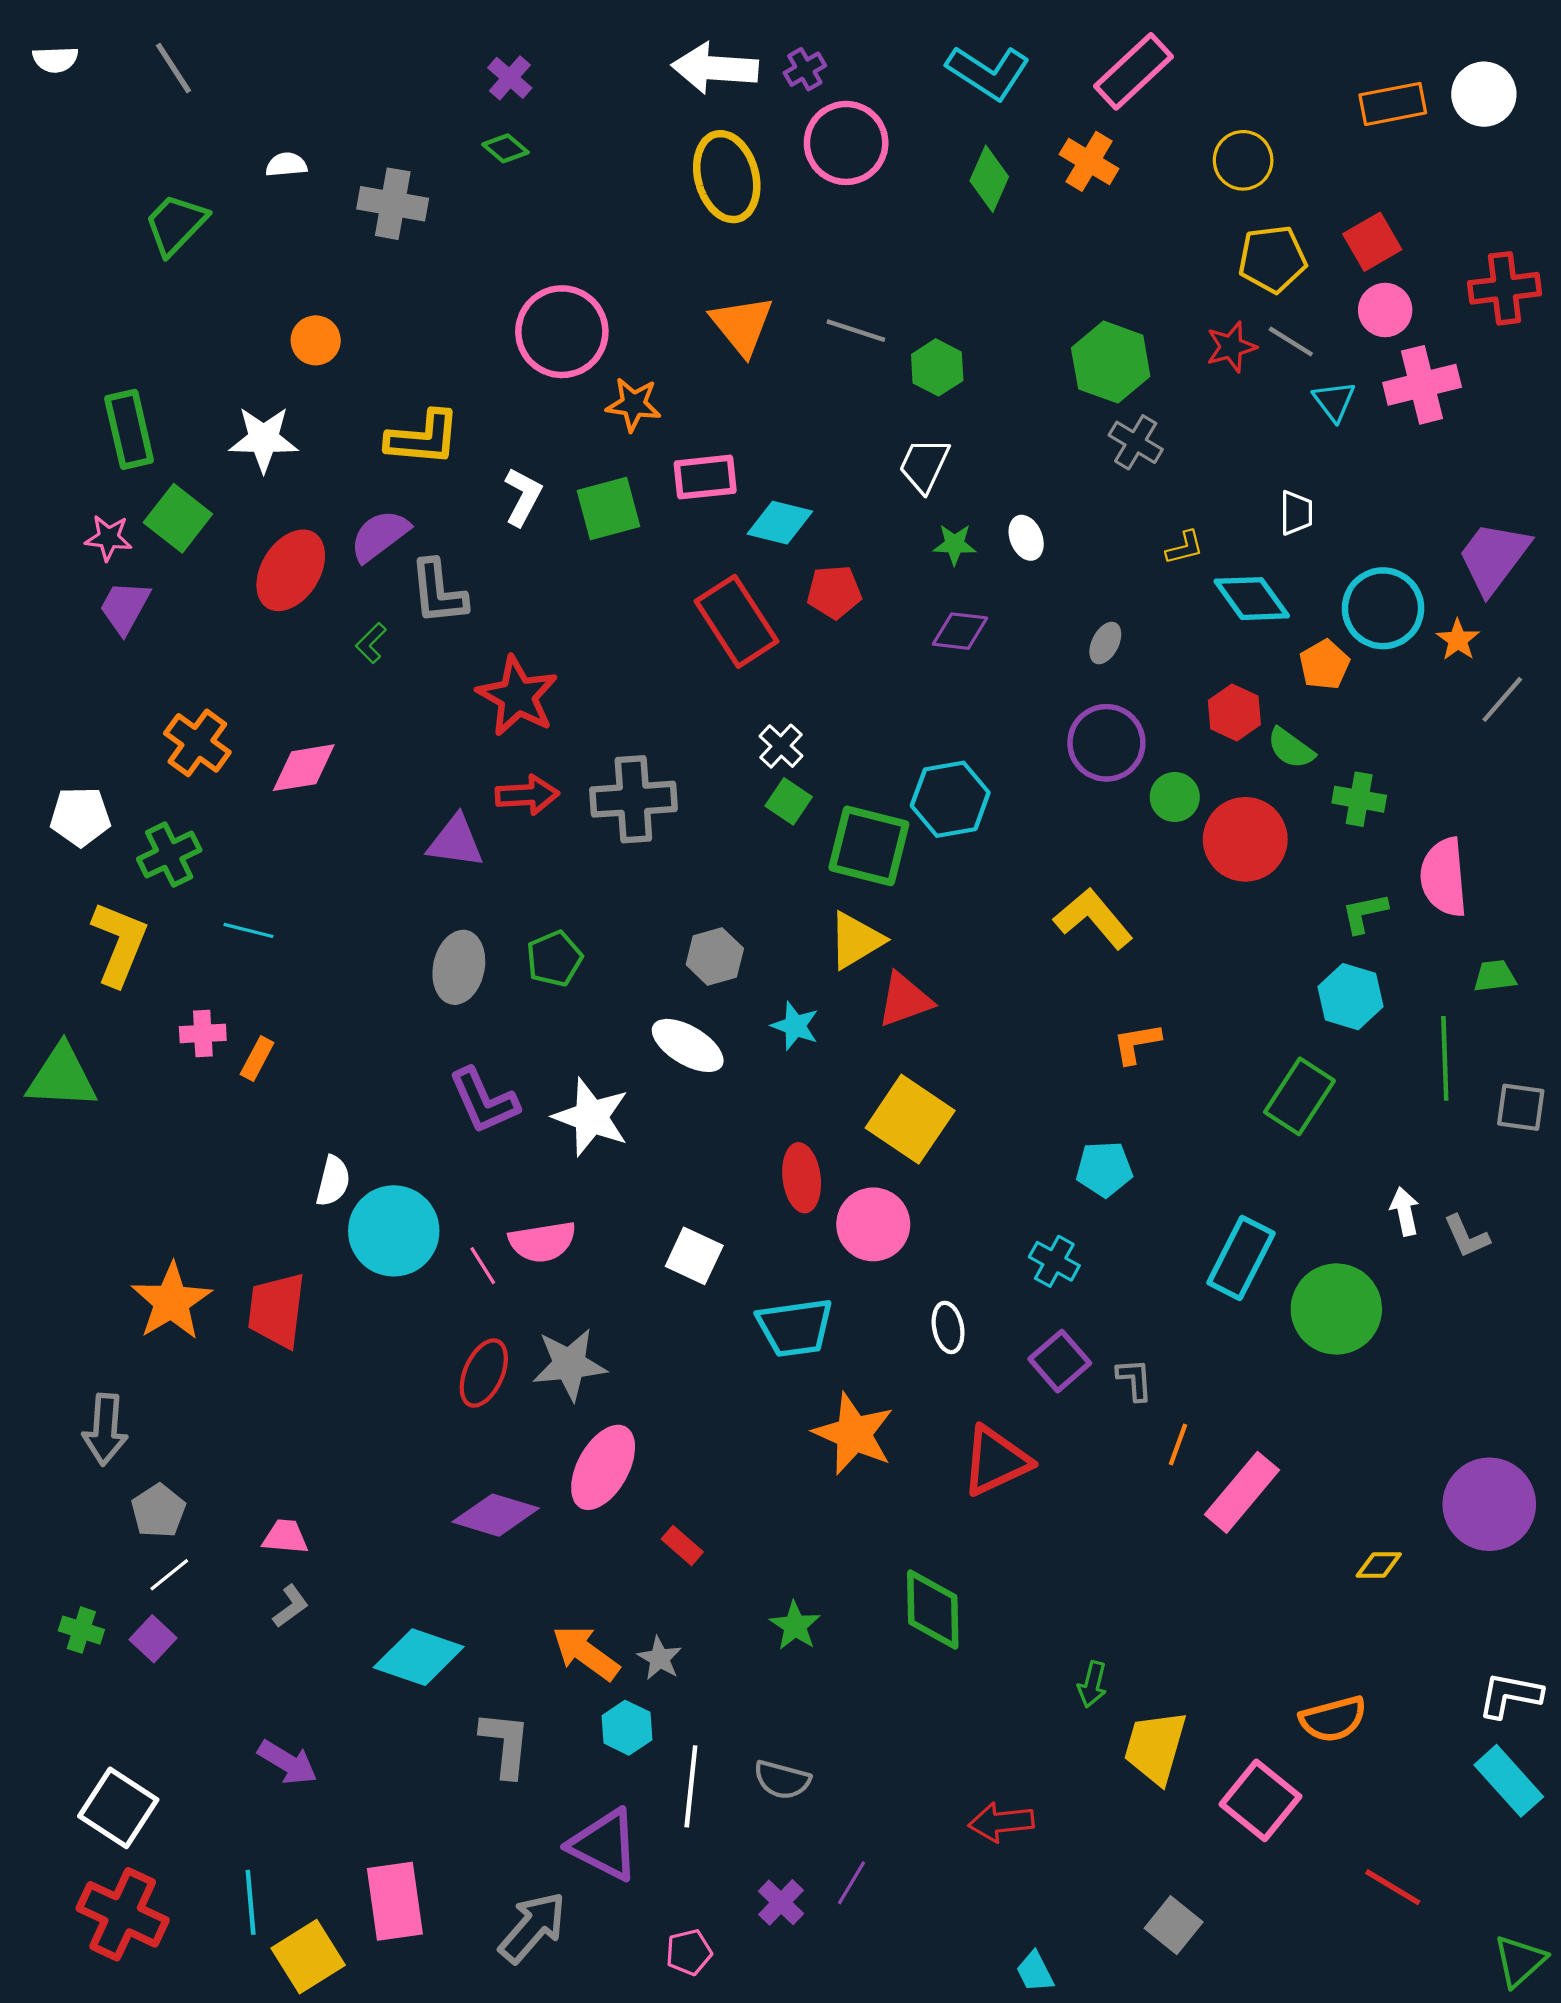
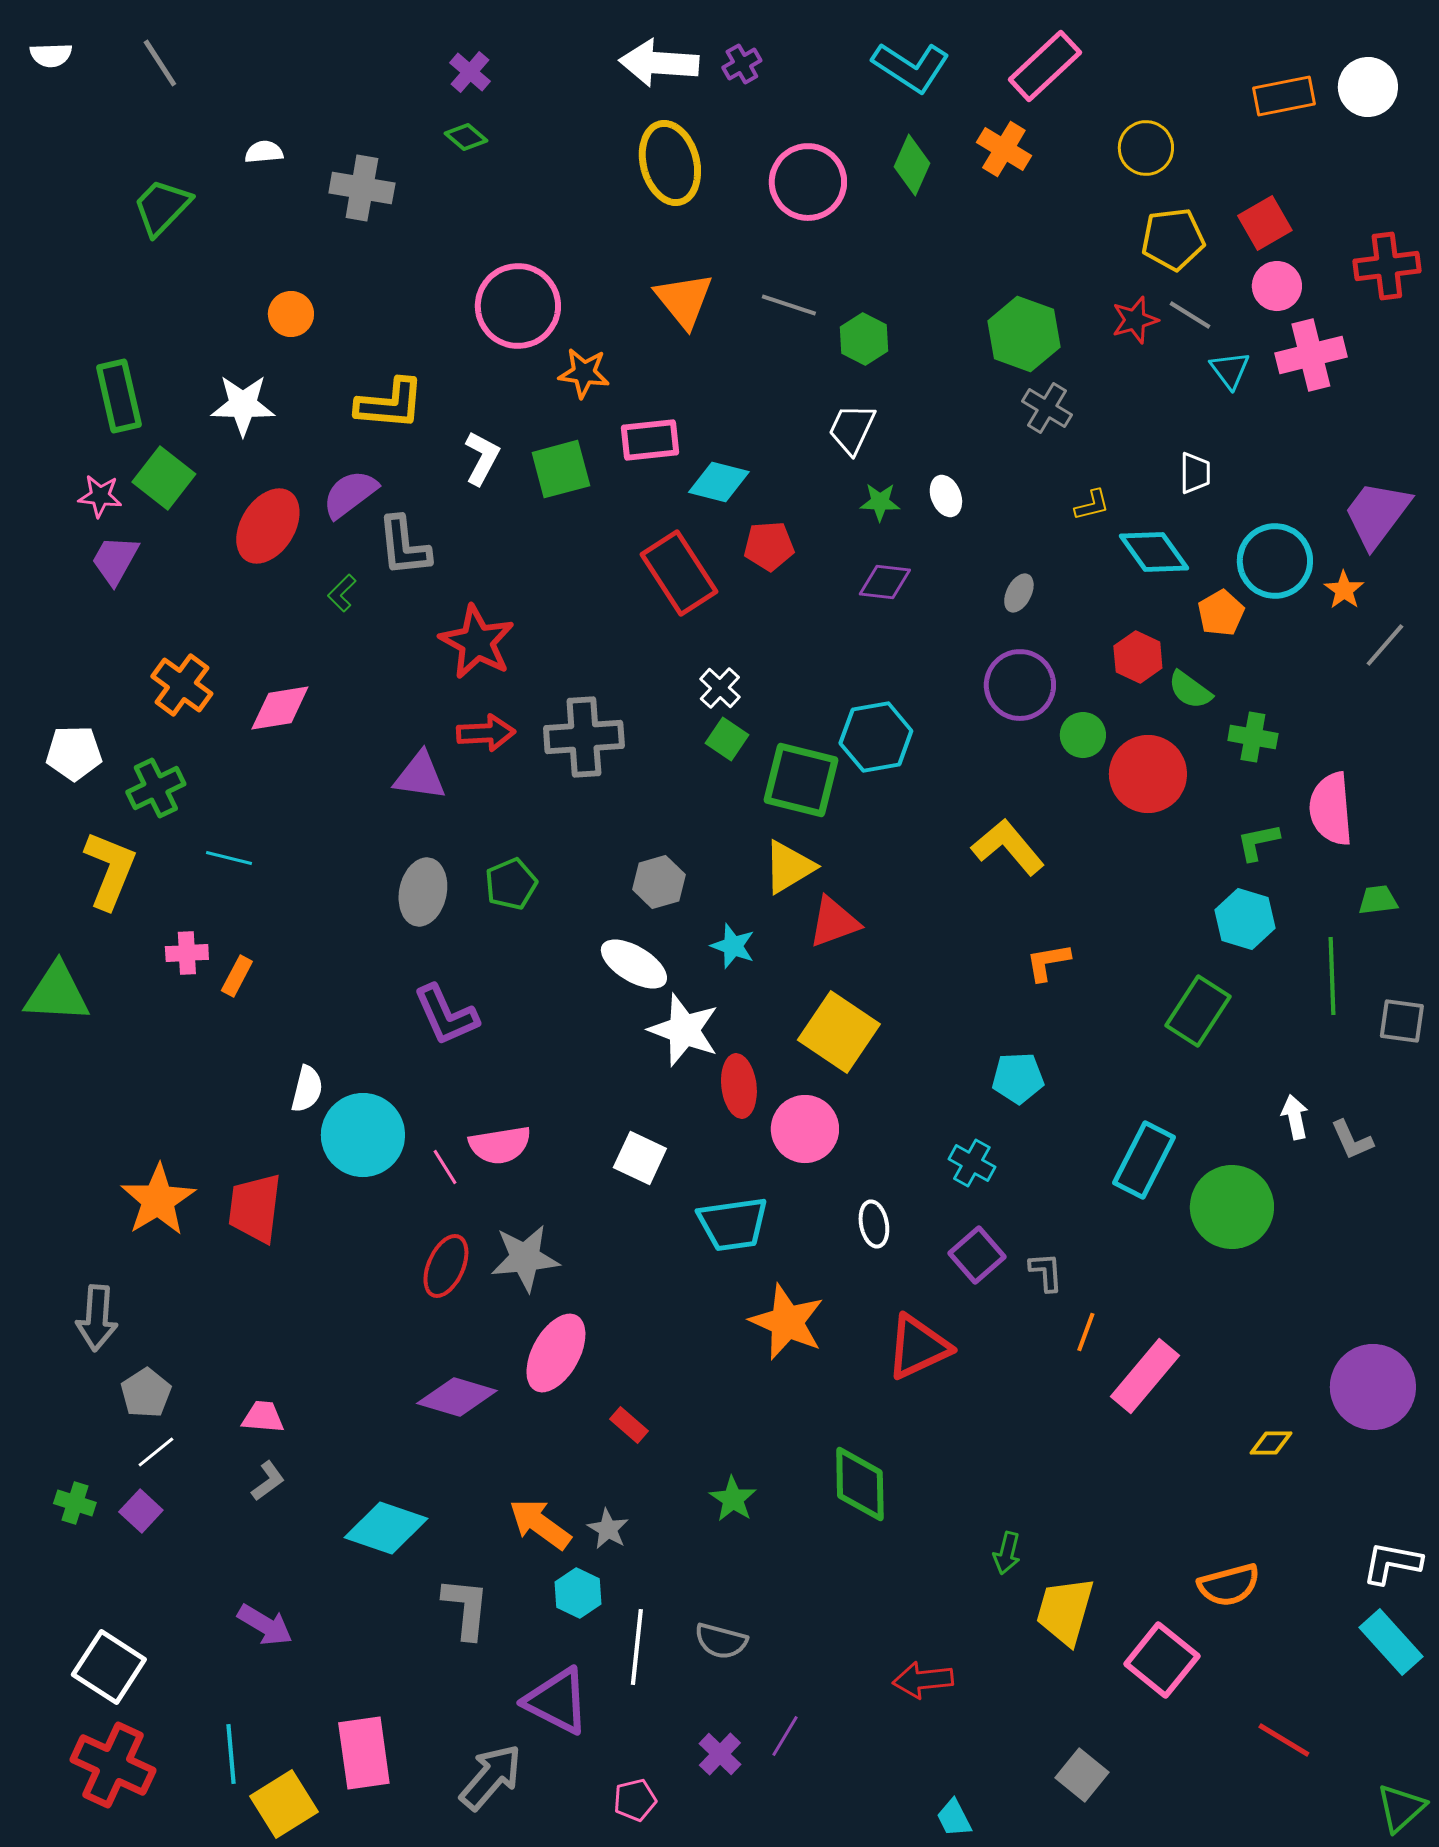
pink circle: (846, 143) -> (808, 182), moved
white star: (591, 1117) -> (684, 1030), moved

